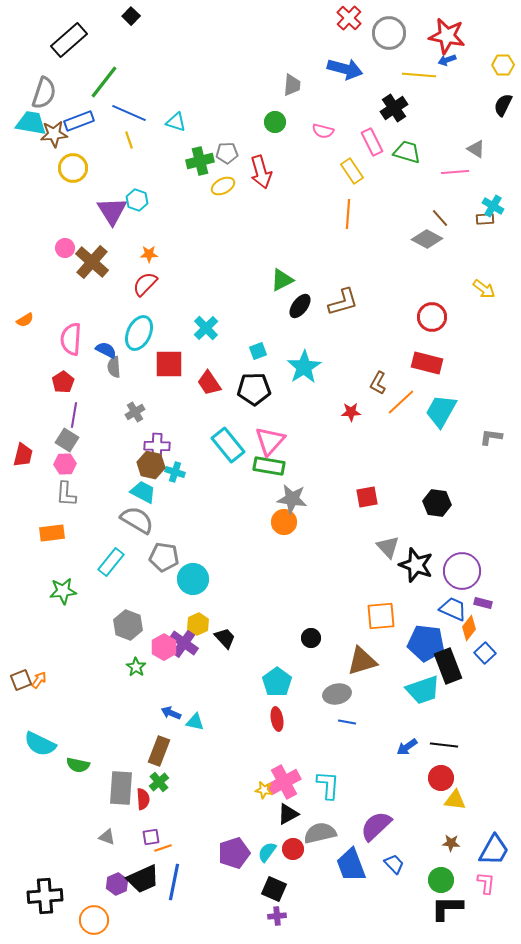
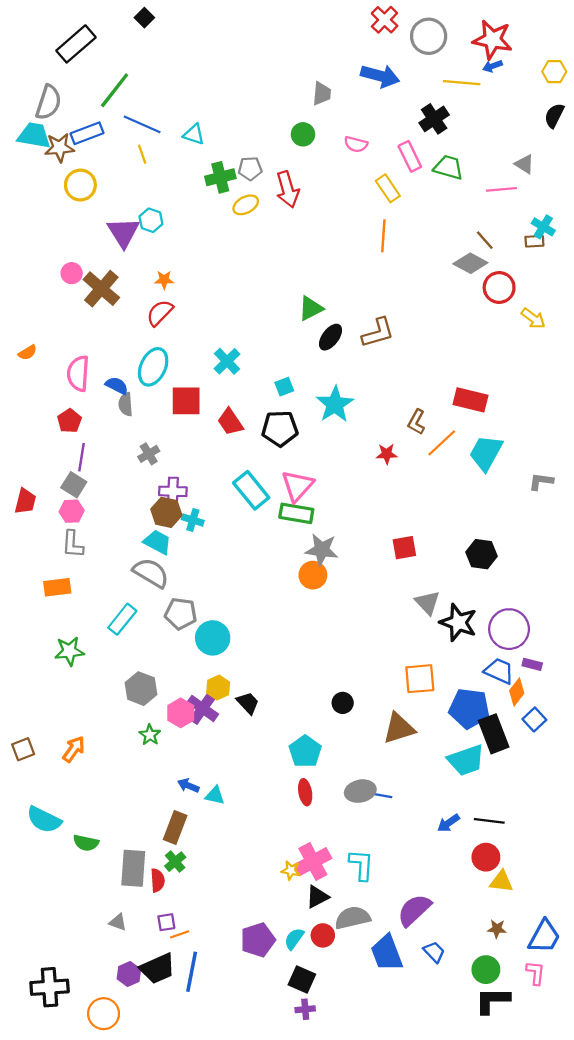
red circle: (432, 317) -> (499, 287), moved
orange arrow: (39, 680) -> (74, 749), moved, size x1.4
gray ellipse: (337, 694) -> (360, 791), moved

